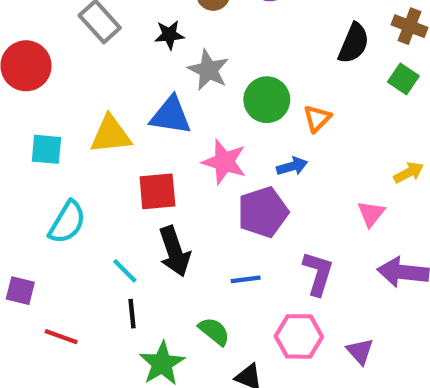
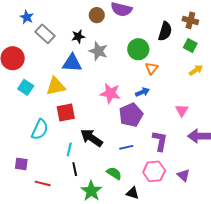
green circle: (267, 100) -> (138, 49), moved
blue triangle: (171, 115) -> (72, 63), moved
cyan square: (46, 149) -> (26, 87), moved, turned 35
yellow arrow: (409, 173) -> (196, 70), moved
red square: (157, 191) -> (66, 113), moved
black arrow: (174, 251) -> (92, 138), turned 150
cyan line: (125, 271) -> (69, 149), turned 64

